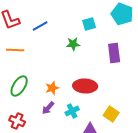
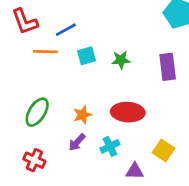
cyan square: (89, 24) -> (87, 56), moved
green star: (73, 44) -> (121, 60), moved
orange line: (15, 50) -> (45, 52), moved

